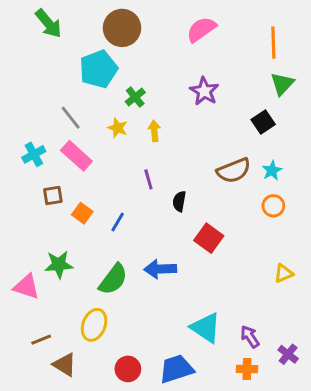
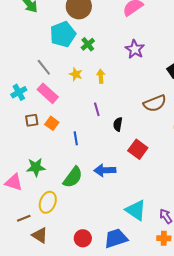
green cross: (135, 97) -> (88, 44), moved
orange square: (82, 213) -> (52, 123), moved
blue line: (118, 222) -> (76, 138), turned -40
yellow ellipse: (94, 325) -> (48, 202), moved

